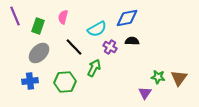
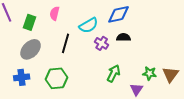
black line: (74, 47) -> (66, 43), turned 60
green arrow: (94, 68) -> (114, 73), moved

